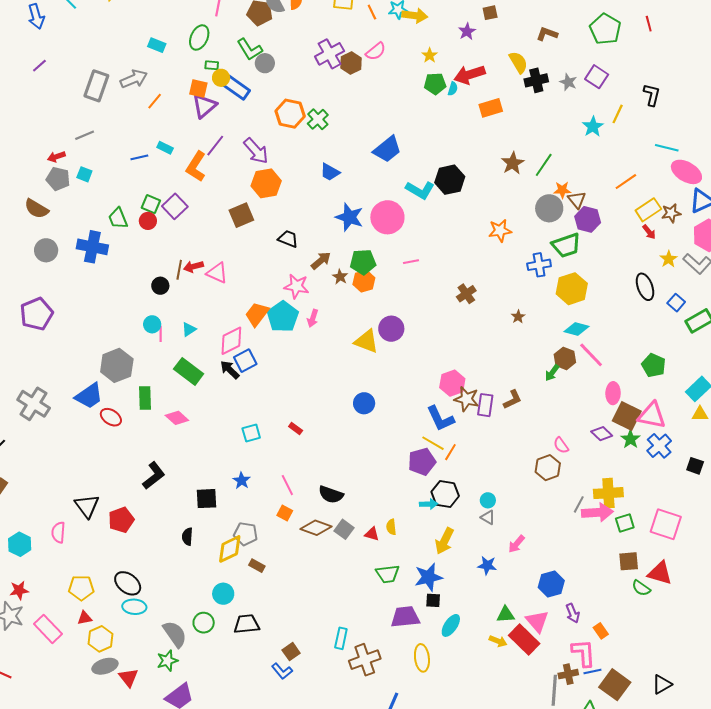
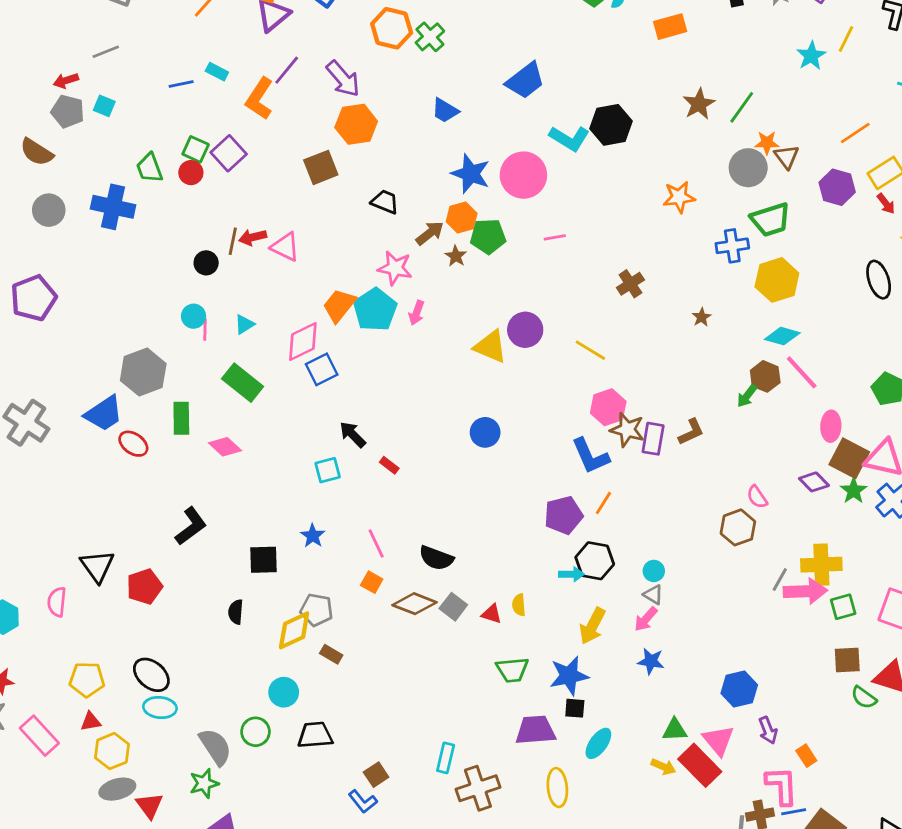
purple hexagon: (588, 219) -> (837, 187), moved
orange hexagon: (364, 281) -> (462, 218), moved
black arrow: (230, 370) -> (353, 435), moved
yellow line: (433, 443) -> (590, 350), moved
pink arrow: (516, 544) -> (646, 619), moved

